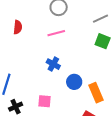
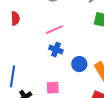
pink line: (56, 33) -> (55, 30), moved

